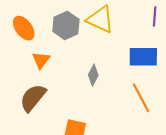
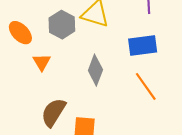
gray diamond: (93, 75) -> (95, 70), size x1.4
brown semicircle: (33, 98) -> (53, 112), moved

